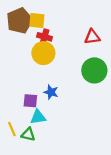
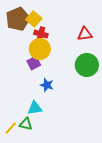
yellow square: (37, 21) -> (34, 19), turned 35
purple square: (30, 101) -> (34, 63), moved, turned -32
yellow line: (12, 129) -> (11, 128), moved, turned 64

